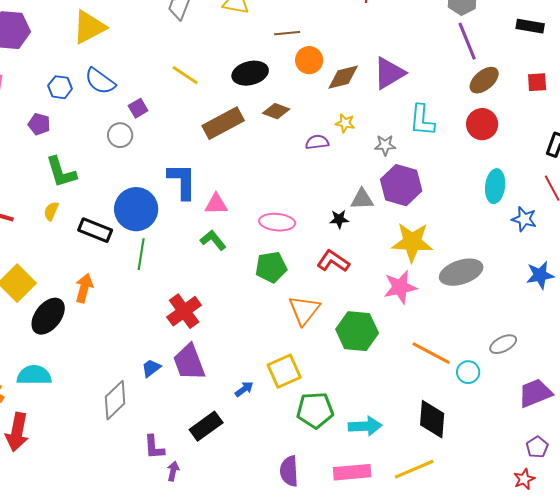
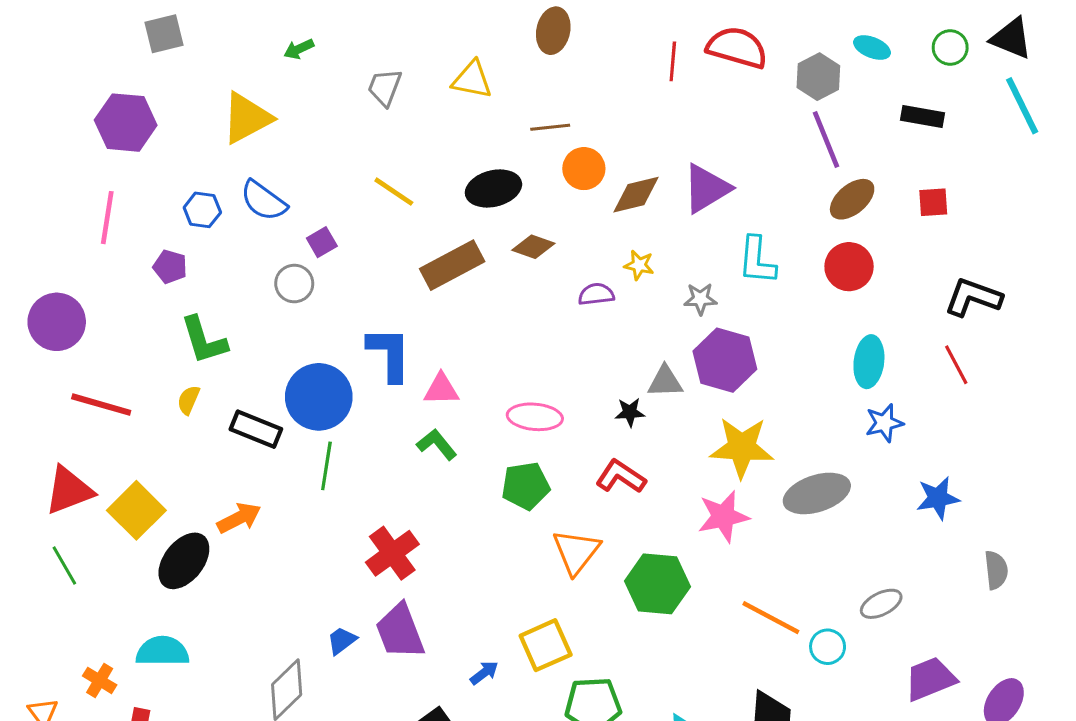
blue star: (524, 219) -> (884, 423), moved, turned -30
orange arrow: (84, 288) -> (239, 518), turned 48

